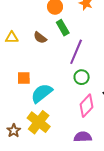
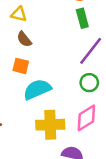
brown semicircle: (40, 38) -> (24, 39), moved
yellow cross: (39, 122) -> (50, 125), moved, turned 35

